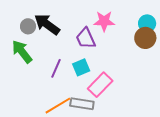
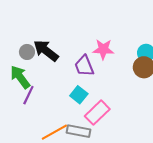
cyan square: (81, 67) -> (79, 95), turned -30
purple line: (56, 68) -> (28, 95), moved

